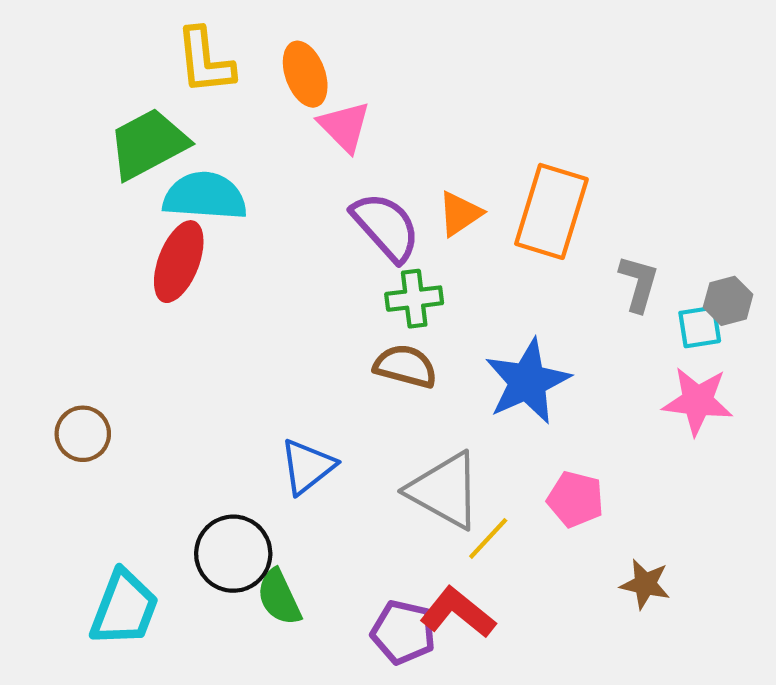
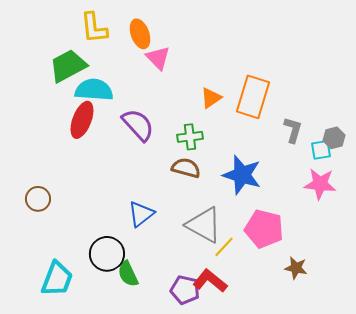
purple semicircle: (386, 227) -> (138, 125), moved
blue star: (527, 381) -> (242, 175), turned -30
pink pentagon: (575, 499) -> (264, 229), size x1.5

